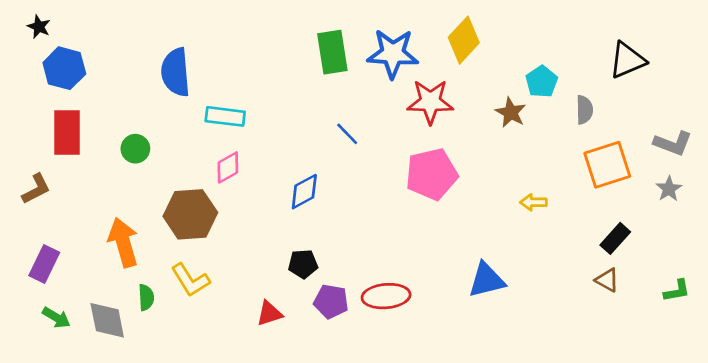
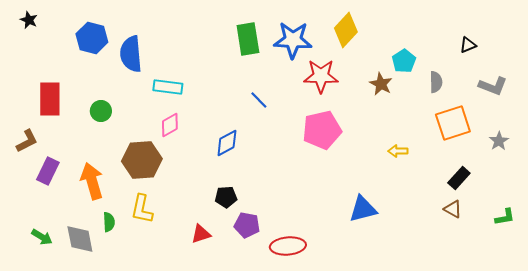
black triangle: (627, 60) -> (468, 45), size x0.6
blue hexagon: (64, 68) -> (92, 38), moved
gray L-shape: (673, 143) -> (493, 86), moved
purple rectangle: (44, 264) -> (48, 171), moved
yellow L-shape: (190, 280) -> (142, 209), turned 44
red ellipse: (386, 296) -> (288, 246), moved

